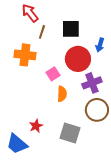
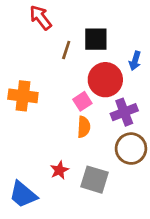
brown line: (42, 32) -> (66, 50), moved
orange cross: (25, 55) -> (23, 96), moved
pink square: (53, 74) -> (82, 101), moved
red star: (36, 126) -> (59, 170), moved

